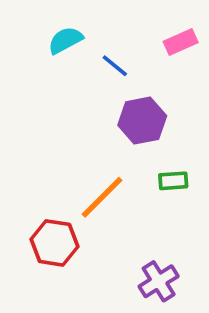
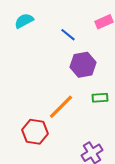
cyan semicircle: (65, 40) -> (24, 21), moved

